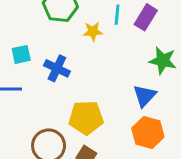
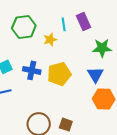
purple rectangle: (146, 17) -> (84, 22), turned -42
yellow pentagon: (86, 118) -> (59, 74), moved

